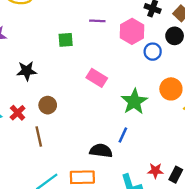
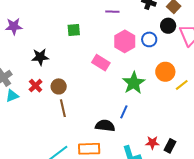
purple line: (97, 21) -> (112, 12), moved
pink hexagon: (132, 31) -> (125, 41), moved
red cross: (18, 113) -> (36, 86), moved
brown line: (39, 137) -> (63, 108), moved

